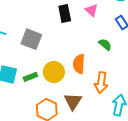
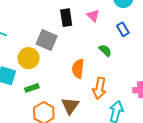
gray square: (31, 39) -> (47, 40), moved
yellow circle: (54, 72) -> (29, 58), moved
green rectangle: (30, 77) -> (32, 88), moved

